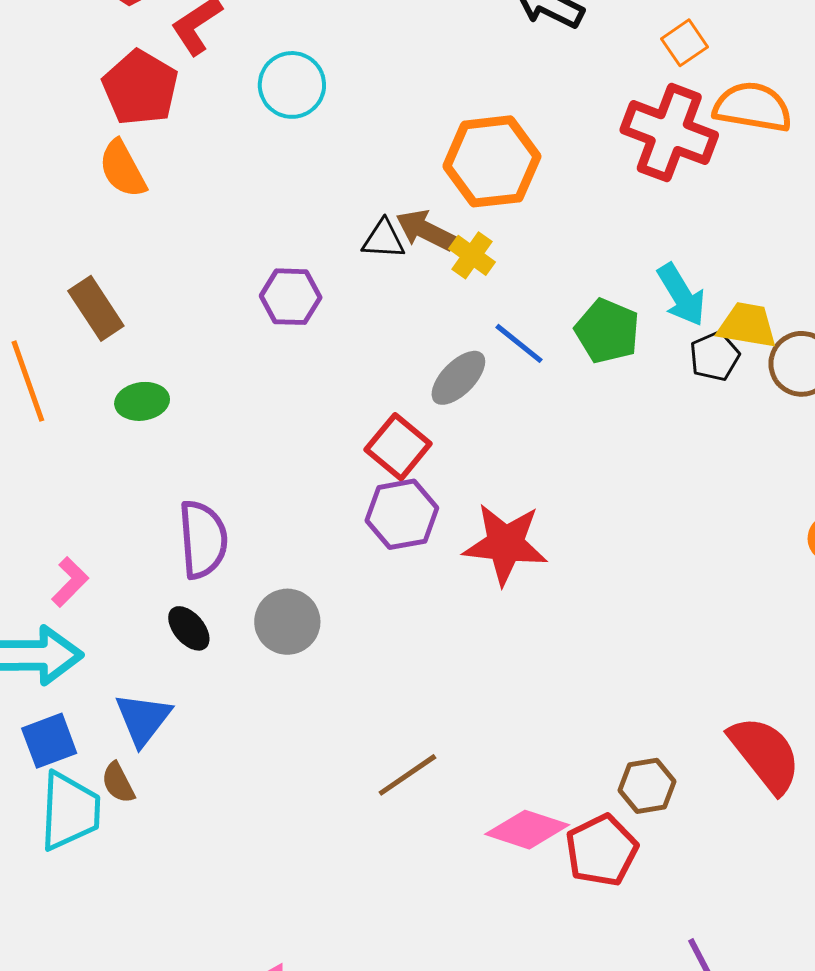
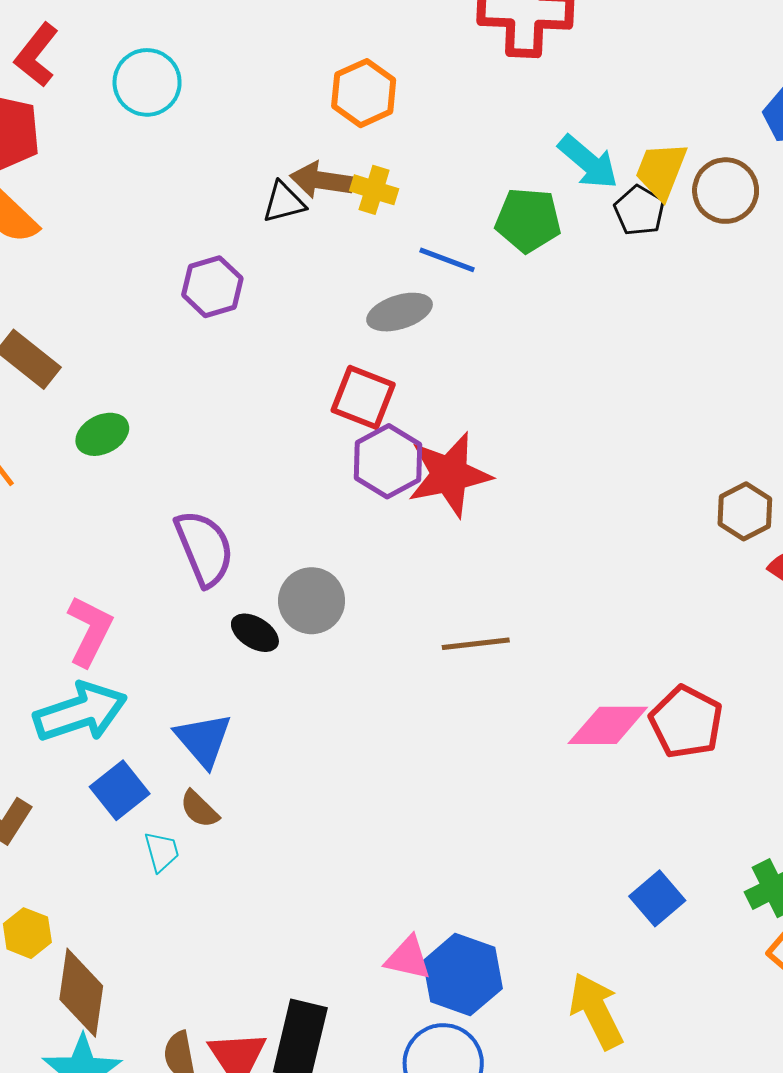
orange hexagon: (492, 161) -> (364, 93), size x0.7
yellow trapezoid: (747, 325) -> (661, 170), turned -60
gray ellipse: (458, 378) -> (400, 312), turned 46
red star: (505, 544) -> (449, 475), moved
pink L-shape: (70, 582) -> (90, 631), size x1.4
black ellipse: (189, 628) -> (255, 633), moved
brown line: (407, 775) -> (476, 644), moved, turned 46
brown hexagon: (647, 786) -> (745, 511), moved
cyan trapezoid: (70, 811) -> (162, 852), size x0.5

